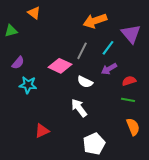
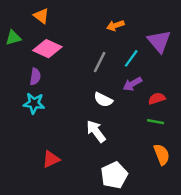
orange arrow: (95, 21) -> (115, 26), size x0.6
purple semicircle: (18, 63) -> (35, 77), moved, turned -32
pink diamond: (60, 66) -> (47, 49), moved

